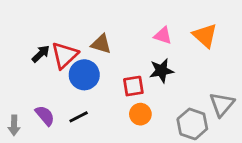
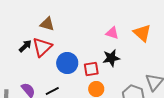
brown triangle: (101, 44) -> (47, 24), moved
blue circle: (84, 75) -> (67, 63), moved

